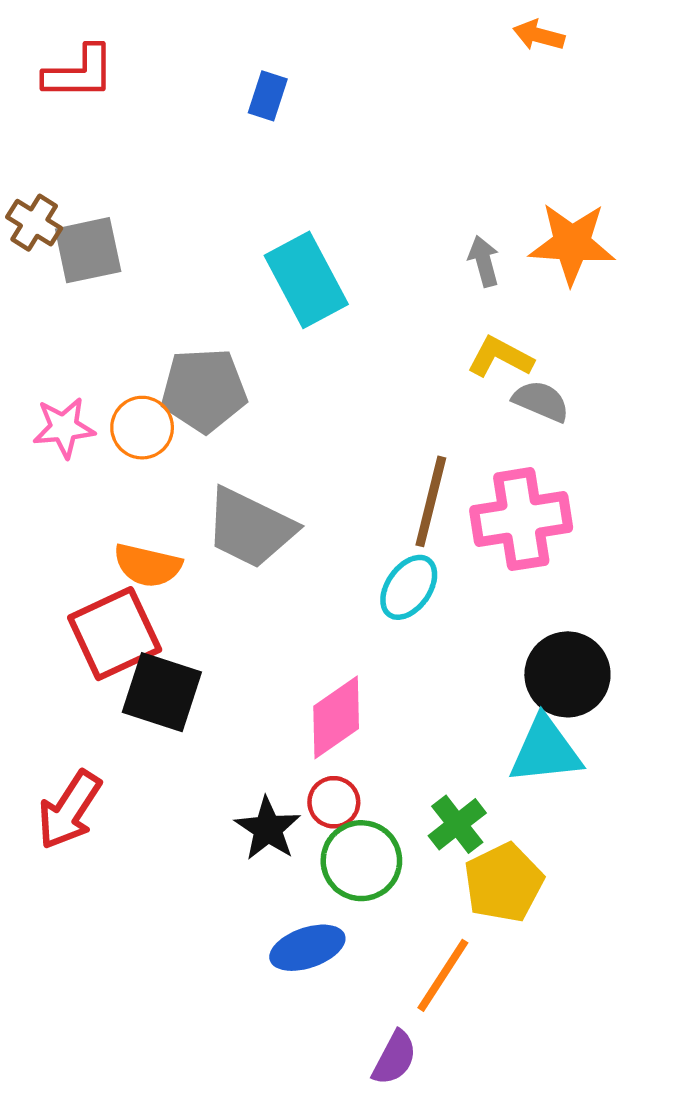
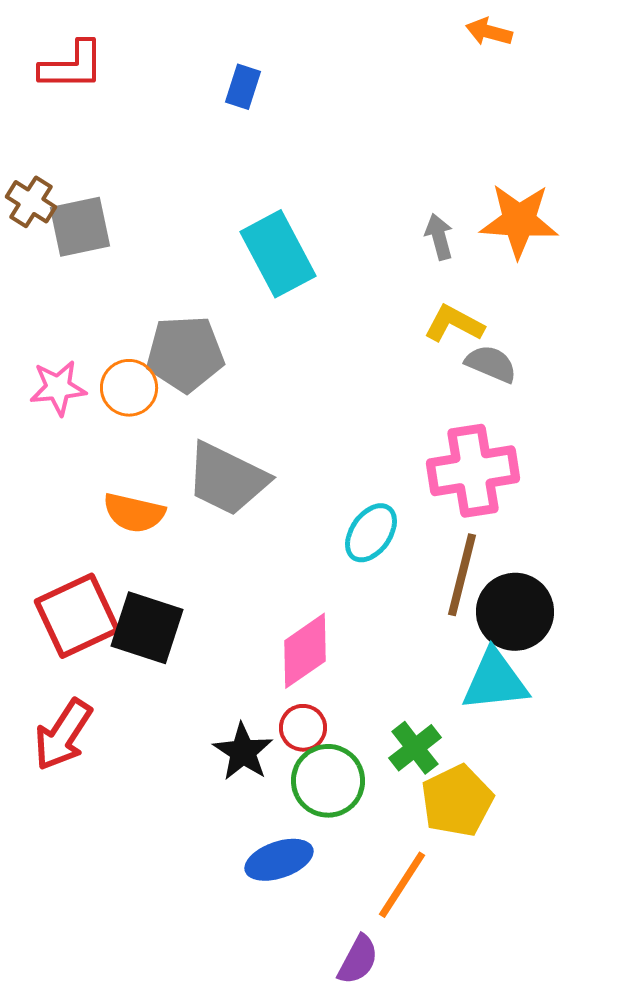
brown line: (431, 501) -> (462, 575), moved
red square: (115, 634) -> (77, 616), moved

